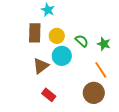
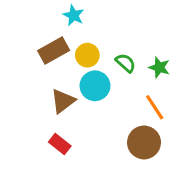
brown rectangle: (35, 33) -> (54, 51), turned 60
red rectangle: (49, 95) -> (60, 144), moved

